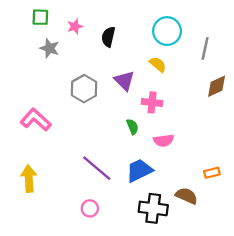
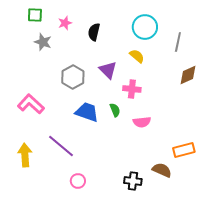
purple line: (97, 168) -> (61, 146), moved
blue trapezoid: (139, 170) -> (87, 112), moved, turned 45
orange rectangle: (212, 173) -> (184, 150), size x1.5
black cross: (153, 208) -> (133, 181), size x0.7

